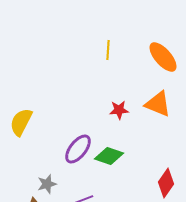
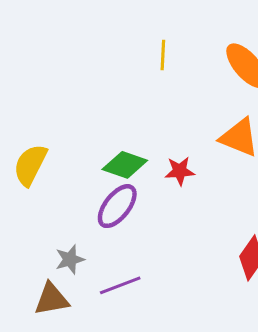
red star: (119, 110) -> (180, 171), moved
green diamond: (109, 156) -> (125, 165), moved

